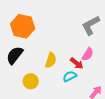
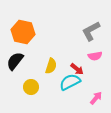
pink semicircle: (88, 54) -> (95, 56), moved, turned 48
cyan semicircle: (70, 76) -> (70, 82), size x1.5

